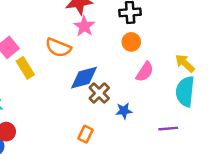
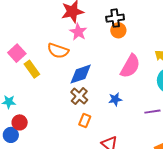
orange circle: (131, 42) -> (118, 30), moved
pink semicircle: (145, 72) -> (130, 66), size x1.4
brown cross: (99, 93) -> (79, 96), moved

